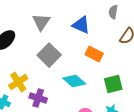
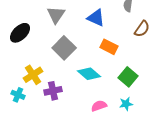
green square: (113, 84) -> (128, 77), turned -36
purple cross: (38, 98) -> (53, 91), turned -30

